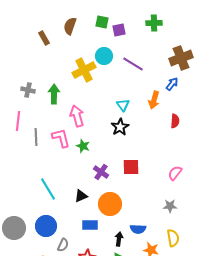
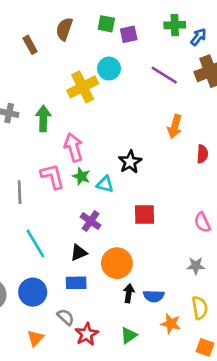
purple line: (133, 64) -> (164, 75), moved
blue arrow: (172, 84) -> (198, 37), moved
cyan triangle: (123, 105) -> (105, 184), moved, turned -40
gray line: (36, 137) -> (20, 192), moved
green star: (83, 146) -> (81, 176), moved
purple cross: (101, 172) -> (91, 221), moved
pink semicircle: (175, 173) -> (202, 222), turned -63
blue rectangle: (90, 225) -> (76, 283), moved
black arrow: (119, 239) -> (129, 293), moved
gray semicircle: (63, 245) -> (66, 317), moved, turned -72

